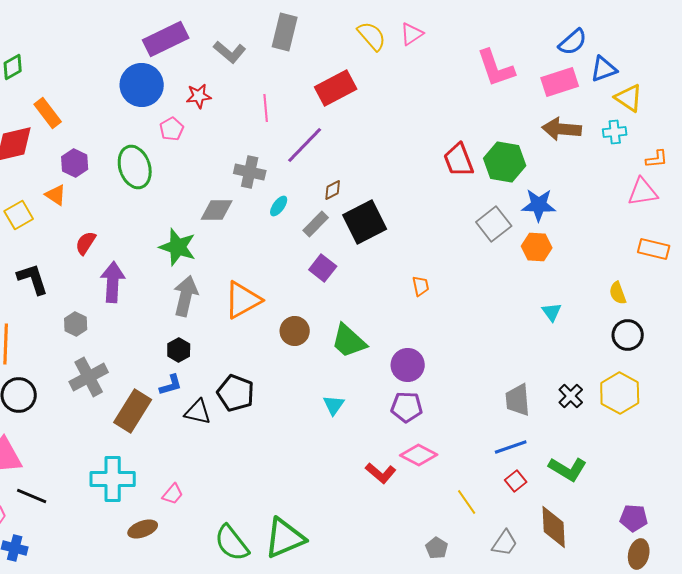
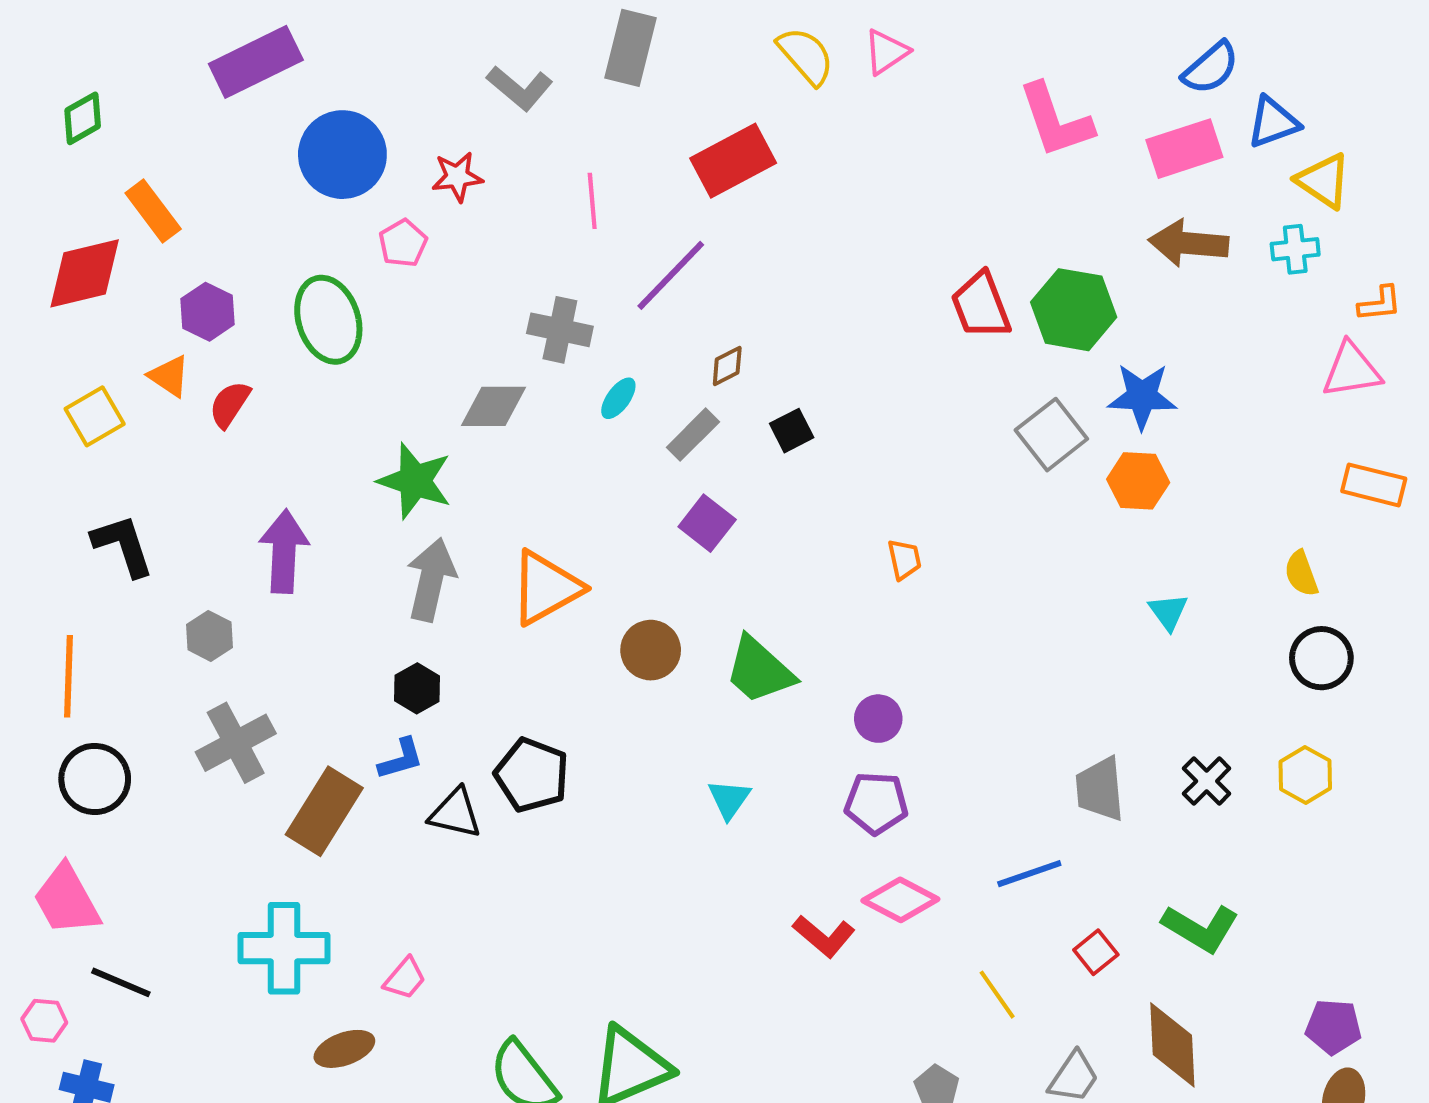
purple rectangle: (166, 39) -> (256, 62), moved
black square: (365, 222) -> (792, 431), size x0.5
red semicircle: (86, 243) -> (230, 404), moved
purple circle: (408, 365) -> (878, 719), size x0.7
yellow hexagon: (620, 393) -> (1305, 775), size x0.7
blue line: (511, 447) -> (1029, 874), moved

